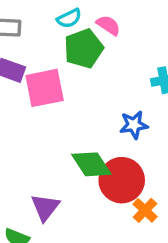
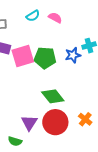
green pentagon: (84, 49) -> (45, 58), moved, turned 30
blue star: (134, 125) -> (73, 55), moved
red circle: (122, 180) -> (55, 122), moved

